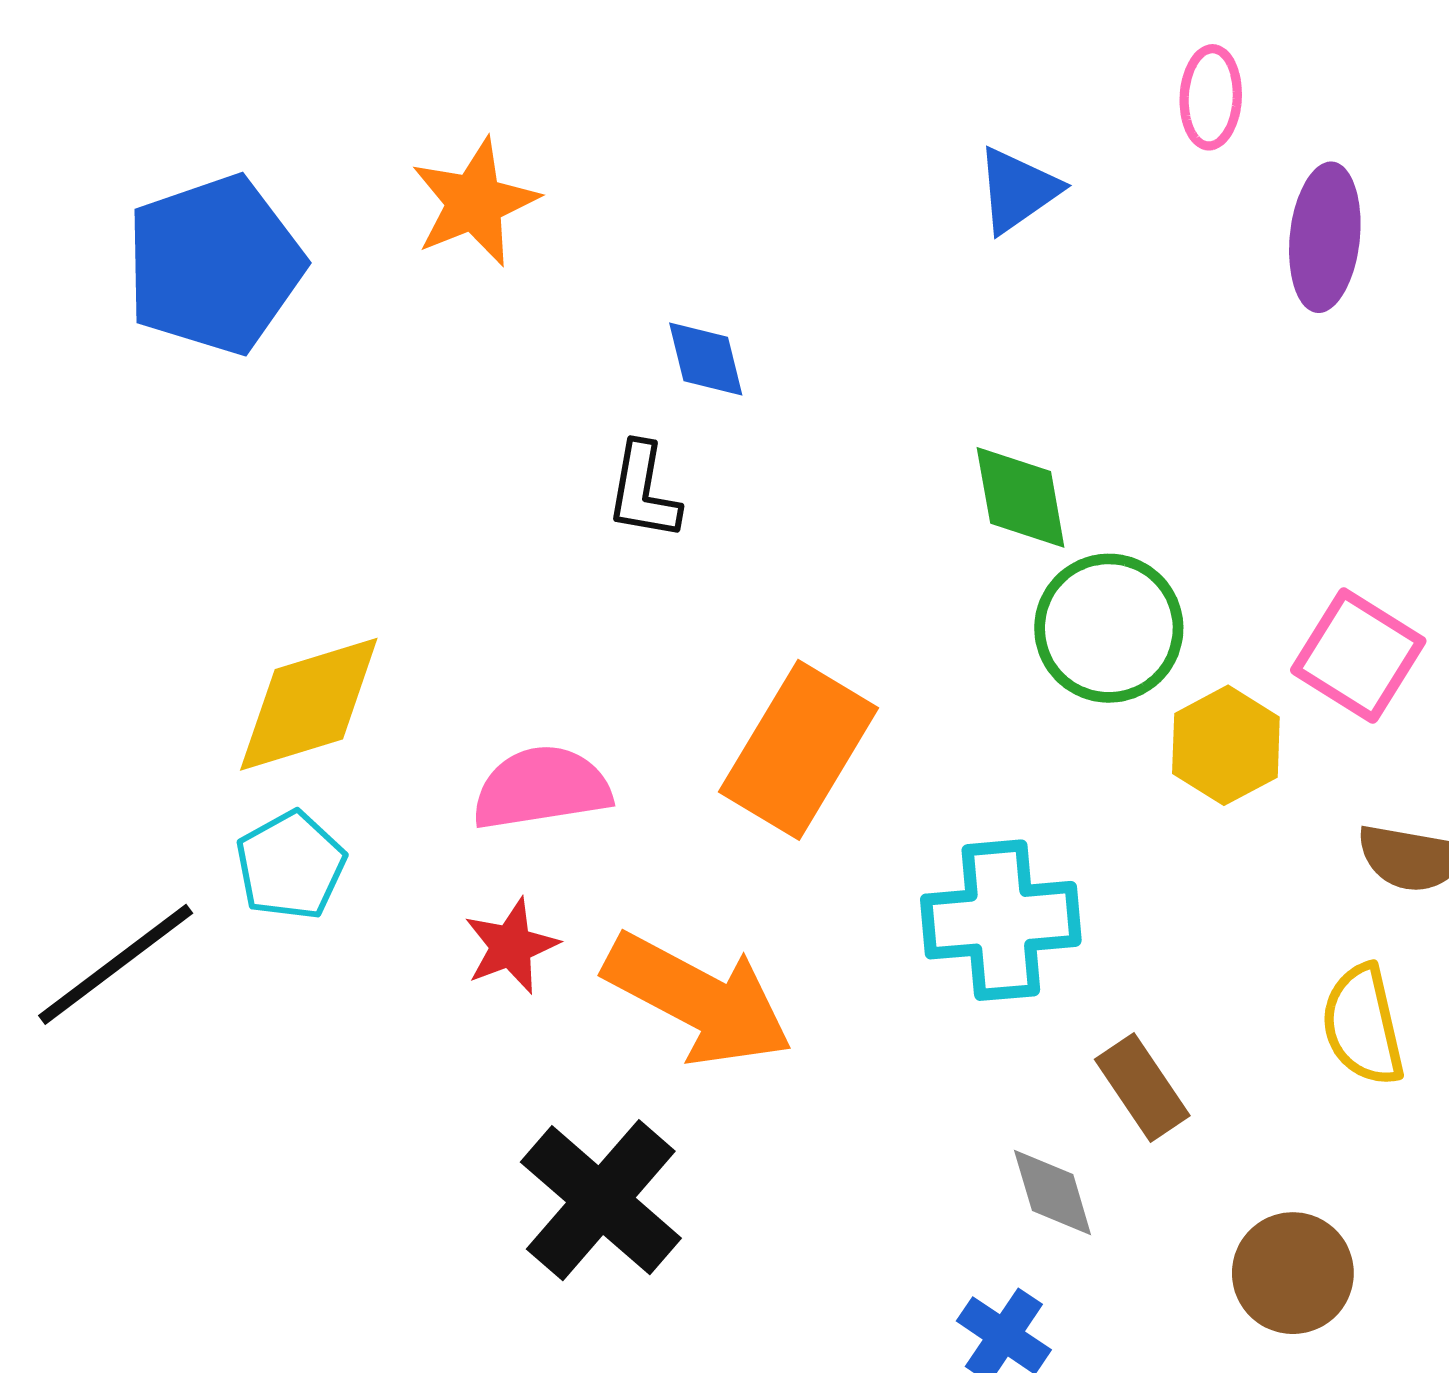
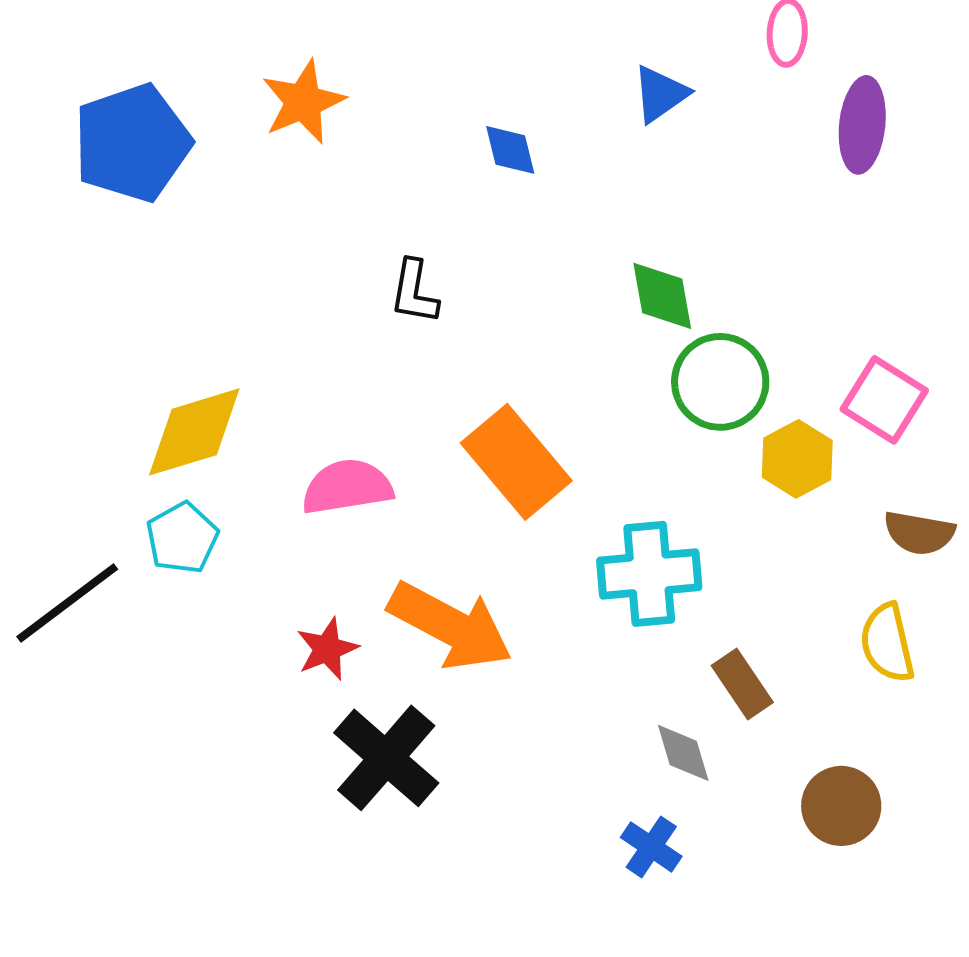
blue diamond: (706, 359) -> (510, 150), moved
orange rectangle: (799, 750) -> (516, 462), turned -71
red star: (511, 946) -> (327, 649), moved

